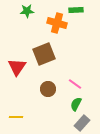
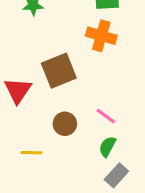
orange cross: (57, 23) -> (101, 36), moved
yellow line: (16, 117) -> (31, 153), moved

